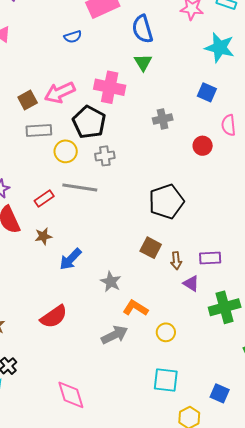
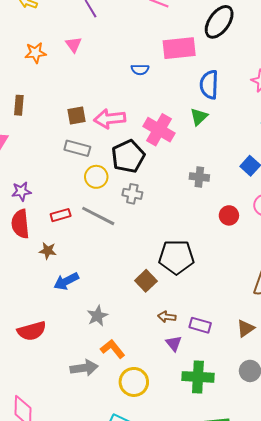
brown square: (151, 248) -> (146, 281), moved
brown arrow: (176, 261) -> (167, 317), turned 84
yellow circle: (166, 332) -> (134, 382), size x1.5

